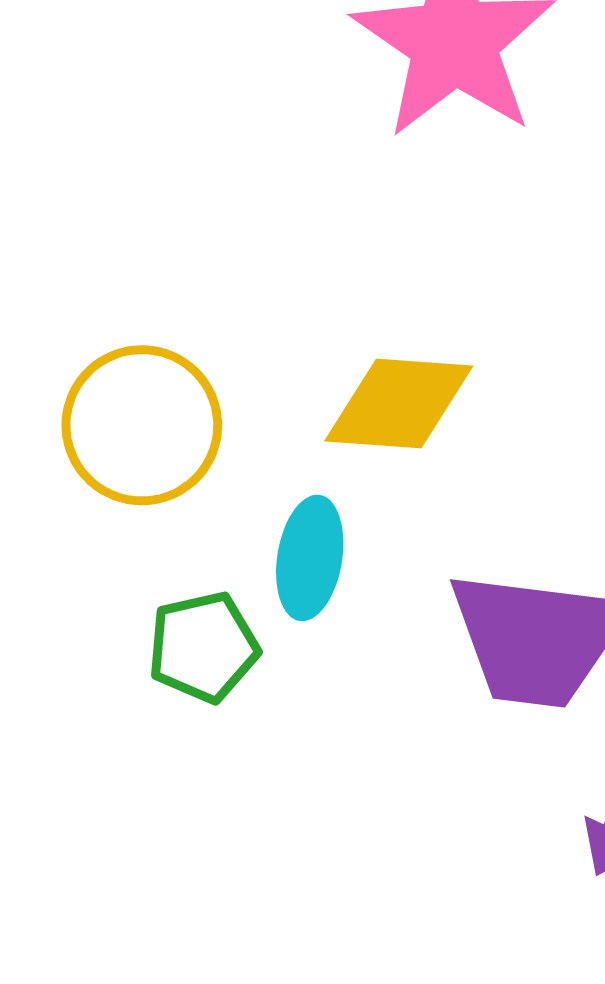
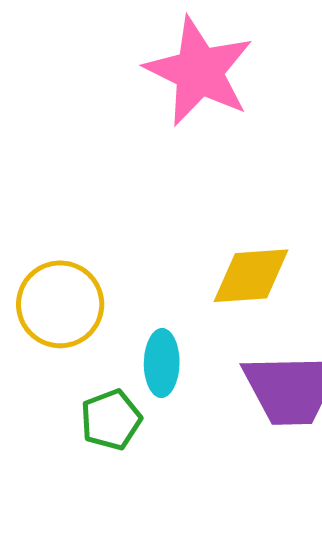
yellow diamond: (399, 403) -> (251, 276), moved

